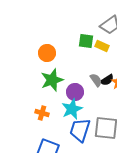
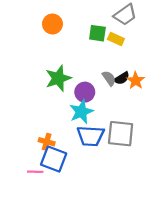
orange circle: (47, 53) -> (52, 24), moved
orange cross: (42, 113) -> (47, 142), moved
blue trapezoid: (80, 130) -> (91, 136), turned -105

